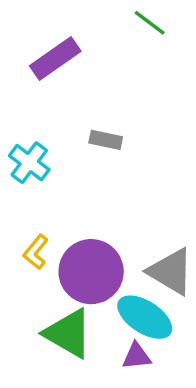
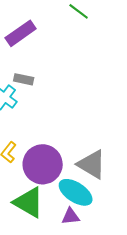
gray rectangle: (106, 140) -> (24, 79), moved

